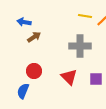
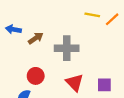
blue arrow: (24, 22) -> (13, 29), moved
gray cross: (80, 46) -> (67, 48), moved

